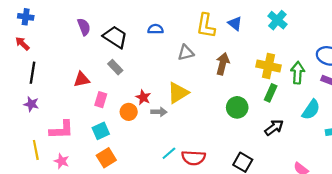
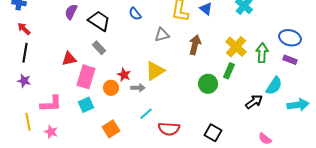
purple semicircle: (84, 27) -> (71, 12), turned -133
blue semicircle: (155, 29) -> (135, 14), turned -128
red arrow: (22, 44) -> (24, 29), moved
yellow cross: (268, 66) -> (236, 47), turned 30
green rectangle: (271, 93) -> (229, 71), moved
pink rectangle: (101, 100) -> (86, 77), size x1.6
black arrow: (274, 128) -> (254, 102), moved
cyan line: (169, 153) -> (146, 114), moved
orange square: (106, 158) -> (111, 129), moved

